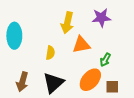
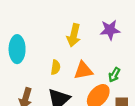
orange triangle: (81, 45) -> (83, 70), moved

